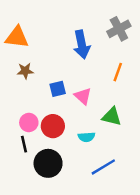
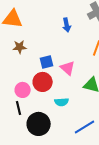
blue arrow: (82, 44) -> (67, 25), size x0.6
red circle: (53, 126) -> (43, 82), moved
cyan semicircle: (86, 137) -> (62, 102), moved

